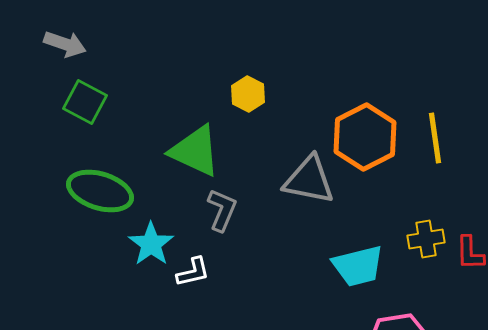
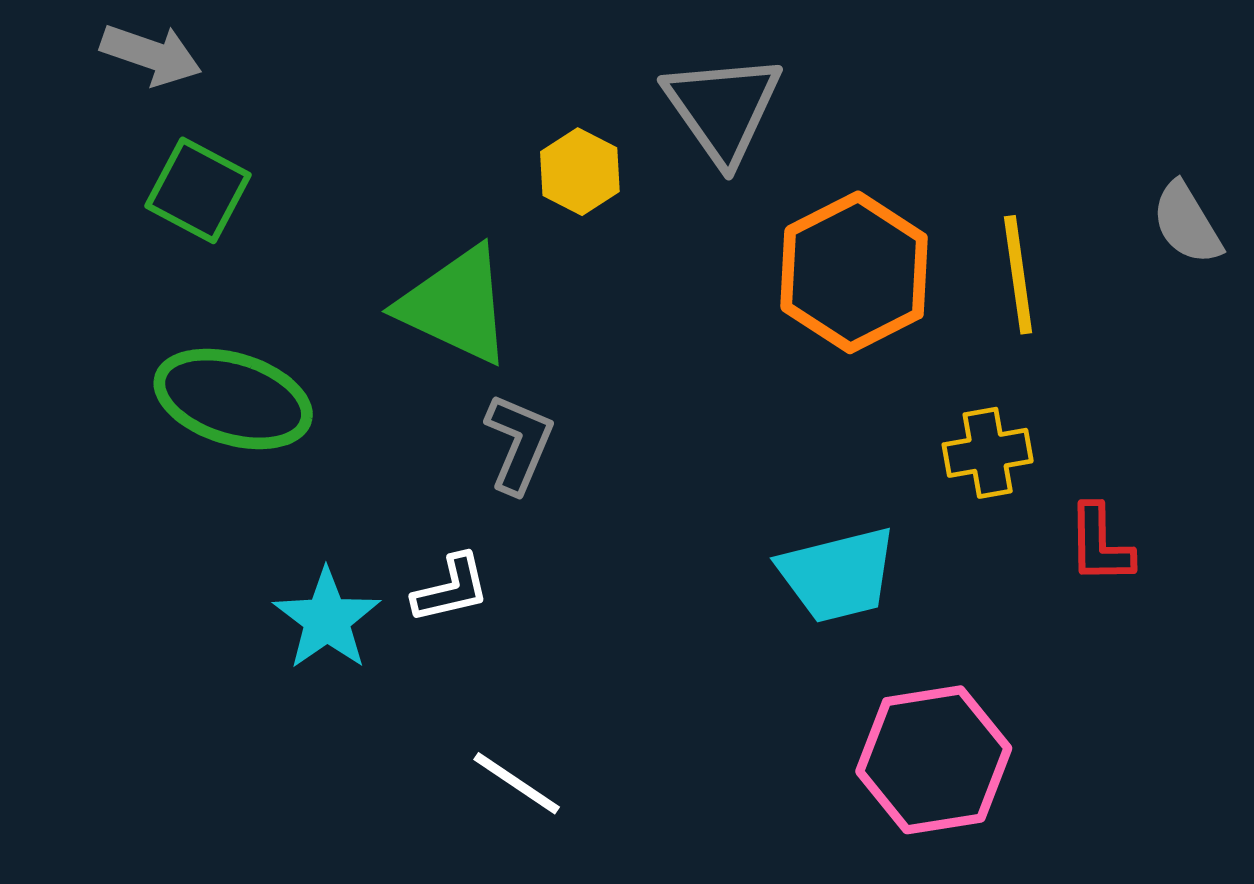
gray triangle: (309, 180) -> (723, 108), moved, turned 44
yellow cross: (426, 239) -> (988, 453), moved
cyan star: (151, 244) -> (327, 619), moved

